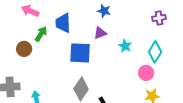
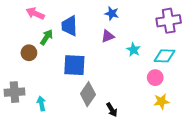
purple cross: (159, 18) -> (169, 21), size x1.6
cyan diamond: (155, 52) -> (165, 56), turned 60
blue square: (80, 53) -> (74, 65), moved

